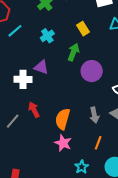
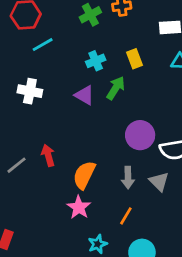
cyan cross: (47, 36) -> (96, 61), moved
purple triangle: (41, 67) -> (84, 95), moved
purple circle: (92, 71) -> (140, 135), moved
white cross: (23, 79) -> (30, 91), moved

